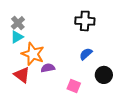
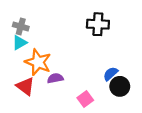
gray cross: (18, 23) -> (21, 26), turned -32
blue semicircle: (86, 54) -> (111, 74), moved
pink square: (74, 86) -> (85, 99), turned 32

